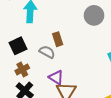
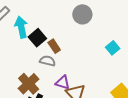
black square: (18, 46) -> (37, 38), moved
brown cross: (22, 69) -> (29, 84), size x1.5

